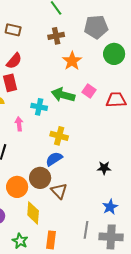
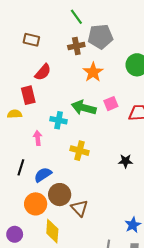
gray pentagon: (96, 27) -> (100, 37), moved
red semicircle: (14, 61) -> (43, 72), moved
pink square: (89, 91) -> (111, 104), turned 32
blue semicircle: (54, 159) -> (43, 175), moved
black star: (104, 168) -> (126, 161), moved

